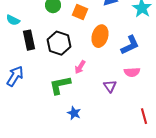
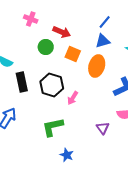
orange ellipse: (100, 36) -> (97, 66), moved
pink arrow: (80, 67) -> (73, 98), moved

